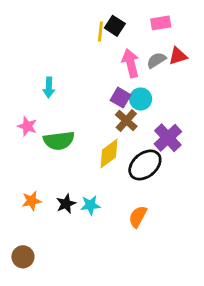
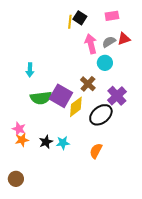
cyan arrow: (49, 88) -> (30, 70), moved
purple square: (121, 98) -> (61, 96), moved, size x1.6
cyan circle: (141, 99) -> (105, 63), moved
pink star: (27, 126) -> (19, 129), moved

